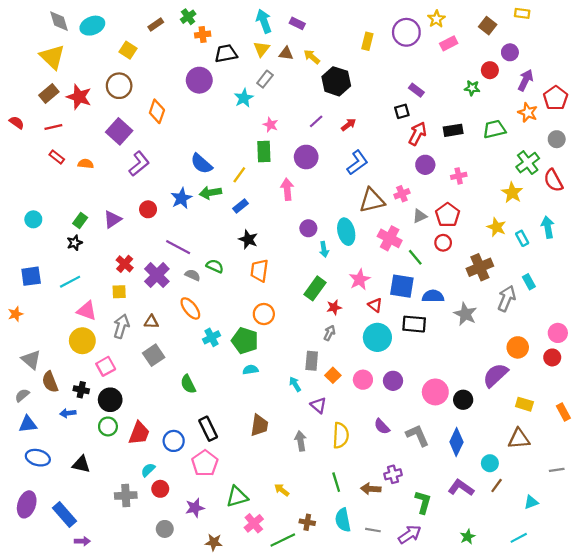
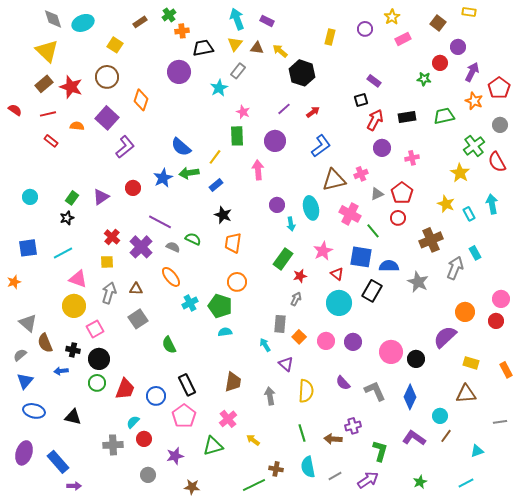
purple circle: (406, 32) -> (365, 29), size x0.6
orange semicircle: (86, 164) -> (77, 126), moved
black rectangle: (414, 324) -> (372, 291), turned -65
blue triangle: (28, 424) -> (25, 381), turned -42
pink cross: (254, 523) -> (228, 419), moved
gray line: (373, 530) -> (335, 476), turned -40

